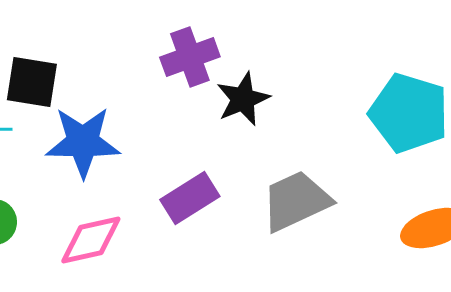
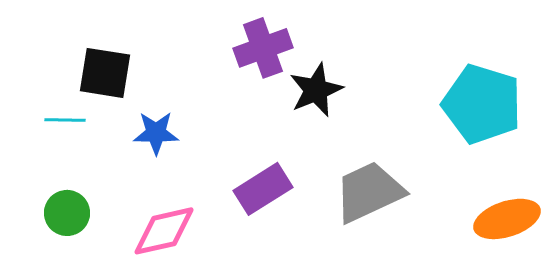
blue star: (83, 142) -> (156, 133), size x0.6

